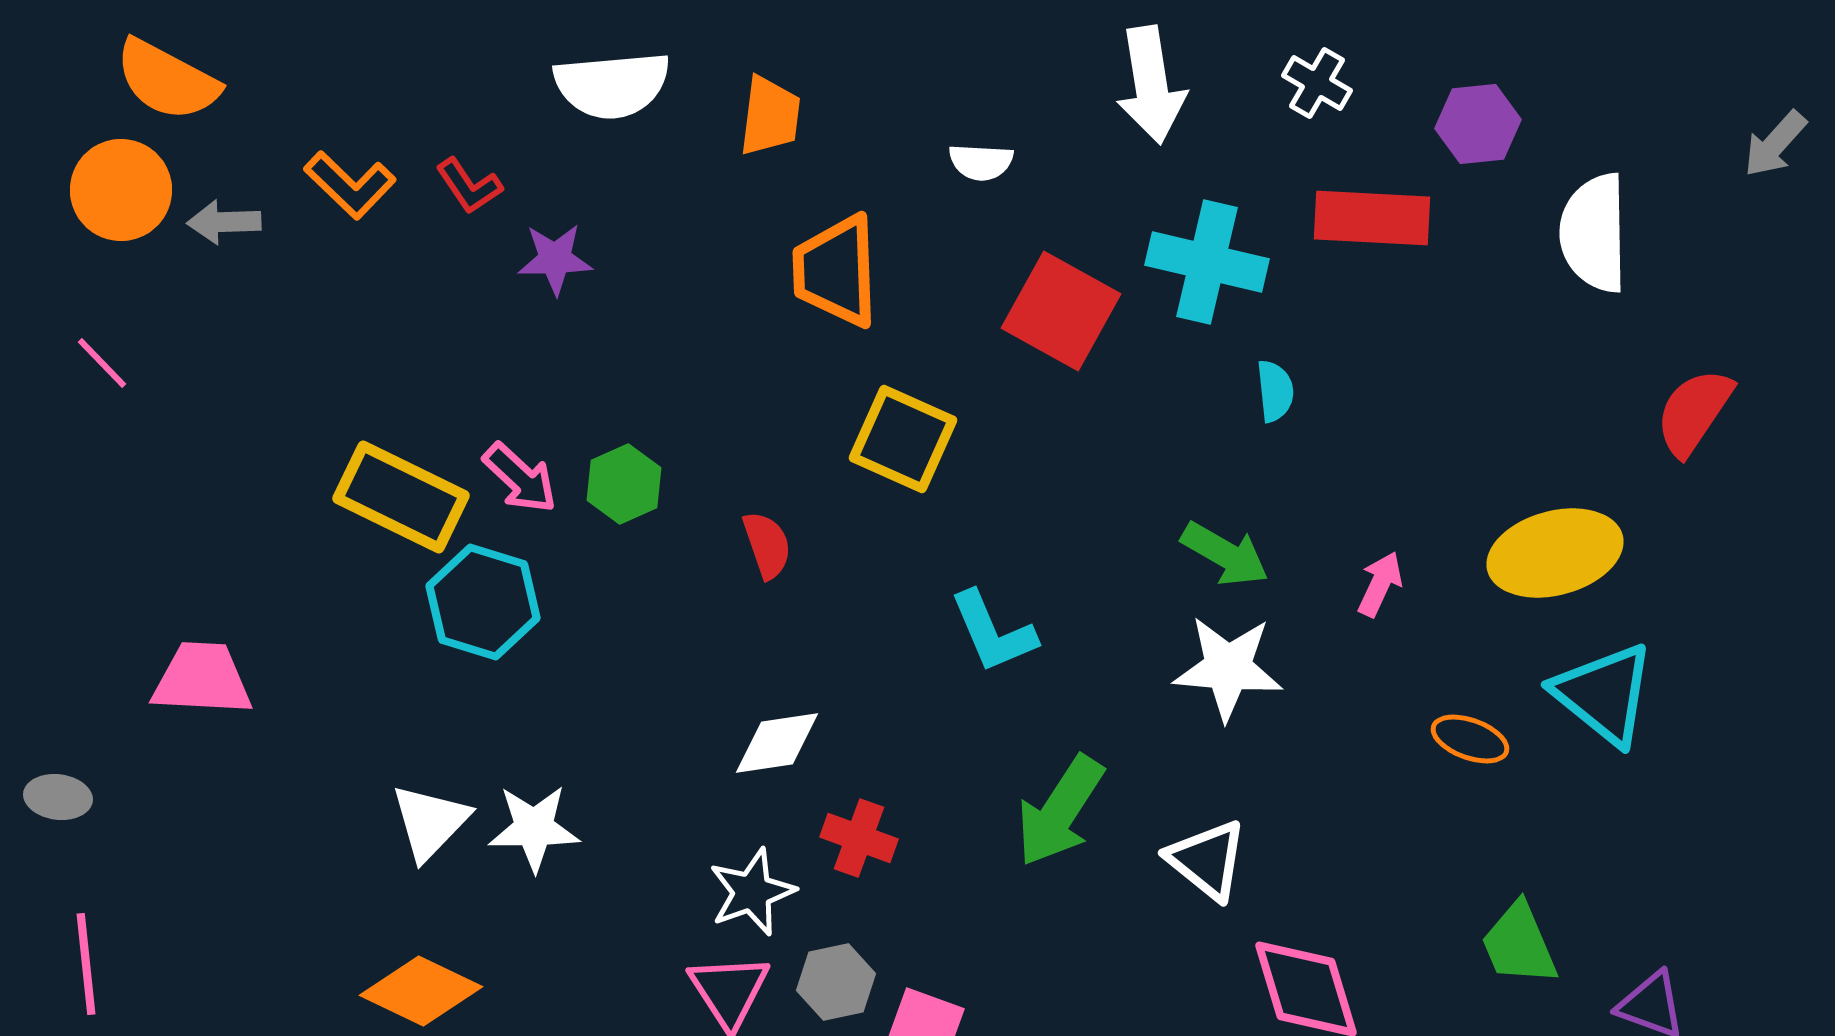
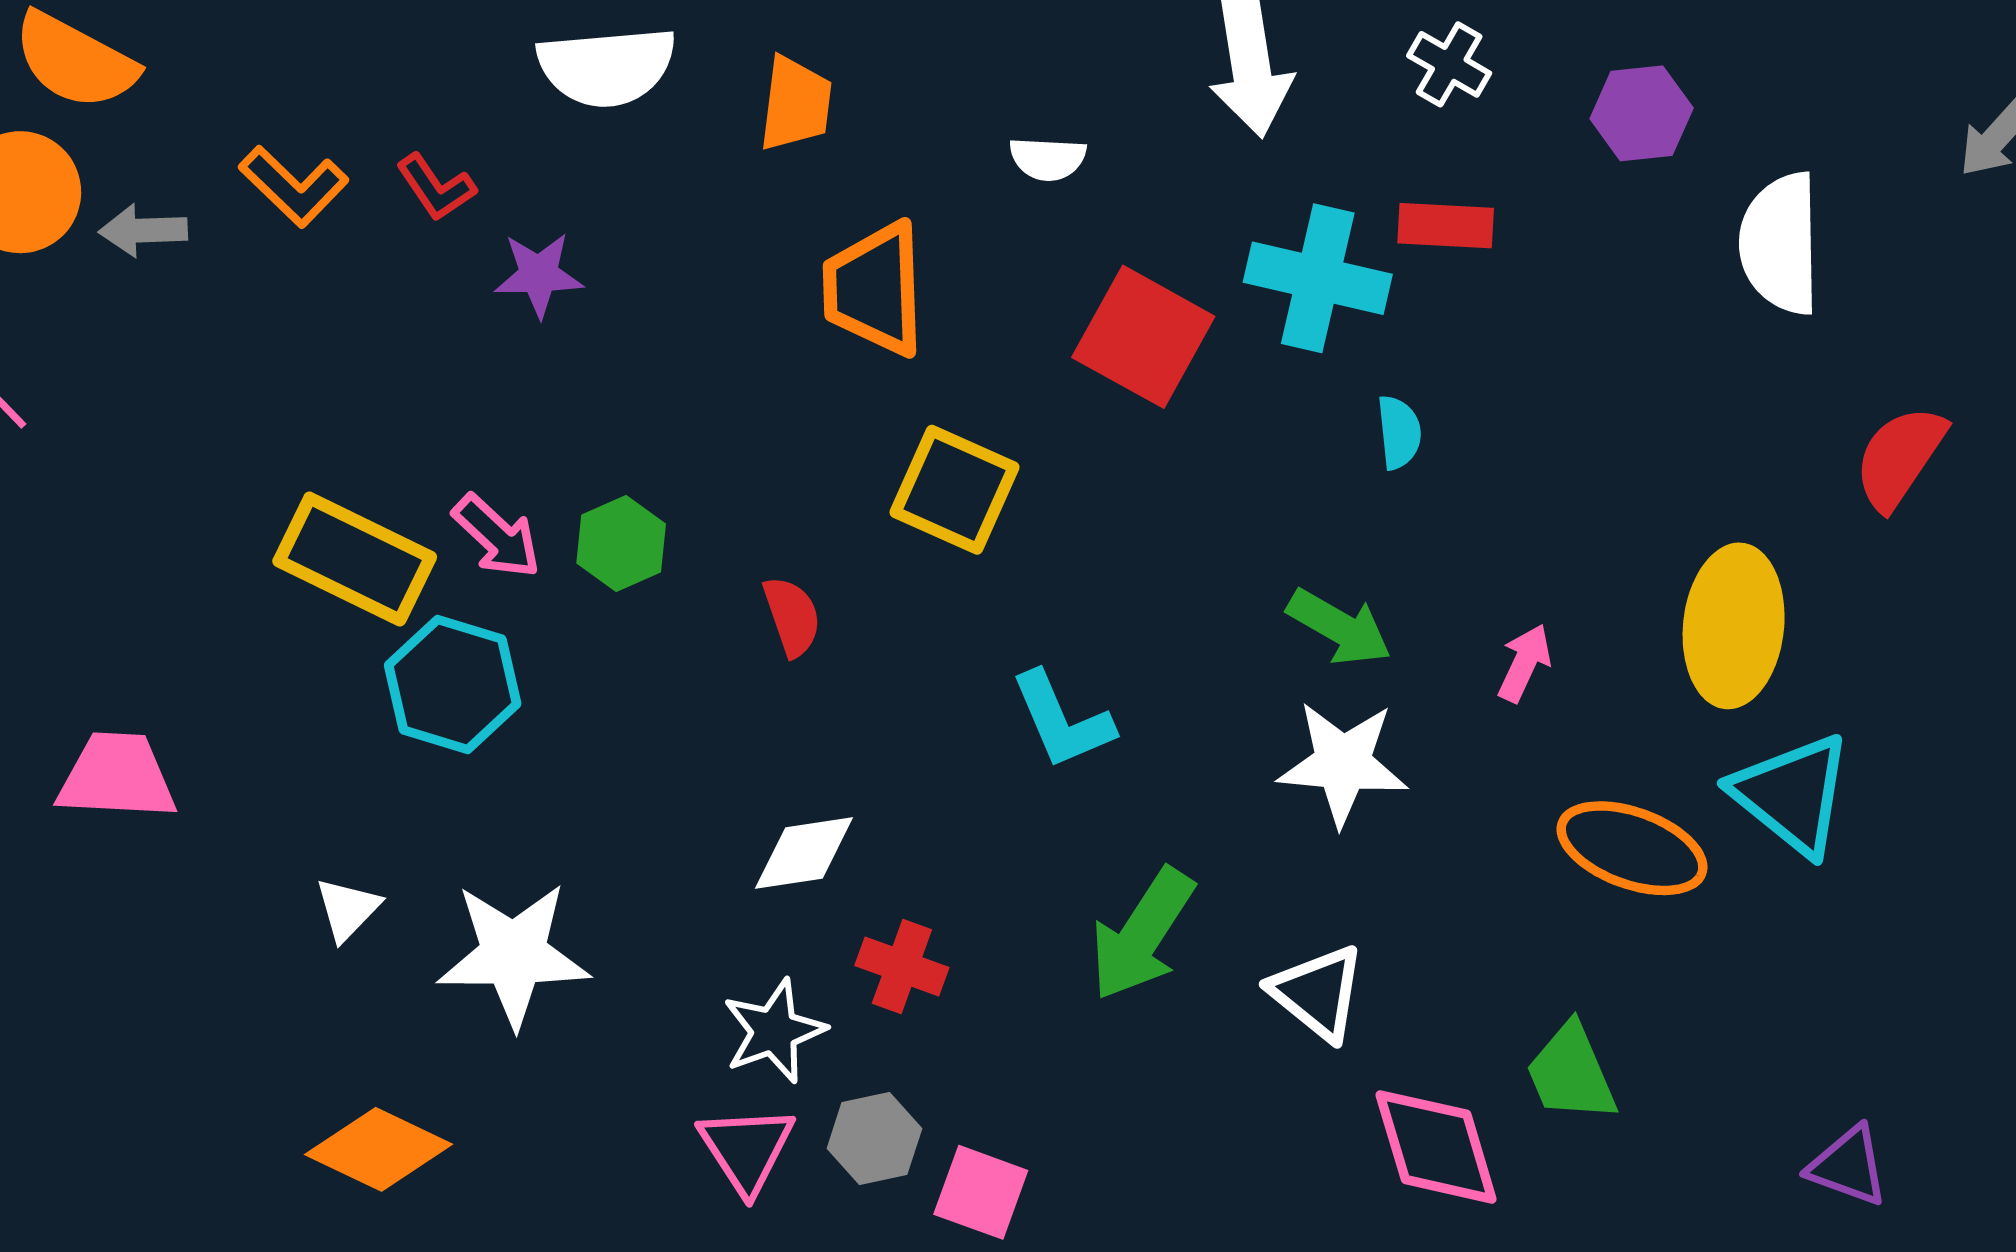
red rectangle: (1372, 218) -> (1446, 226), moved, size x0.7
yellow ellipse: (1555, 553) -> (1734, 626), turned -69
orange ellipse: (1470, 739) -> (1632, 848), size x1.6
white triangle: (430, 822) -> (347, 909), moved, size x0.7
white star: (534, 828) -> (514, 955), size x1.4
green trapezoid: (1519, 944) -> (1571, 1073), moved

